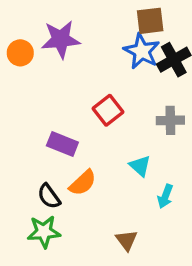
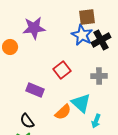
orange circle: (20, 53) -> (10, 47), moved
cyan triangle: (140, 166) -> (81, 103), size x1.5
orange semicircle: (83, 183) -> (63, 112), moved

